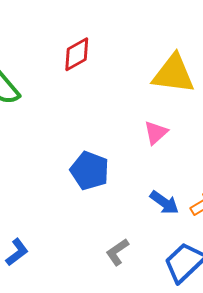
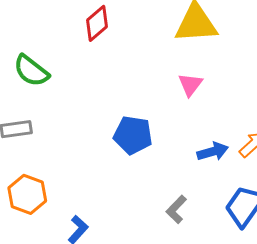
blue arrow: (164, 203) -> (213, 151), turned -40

